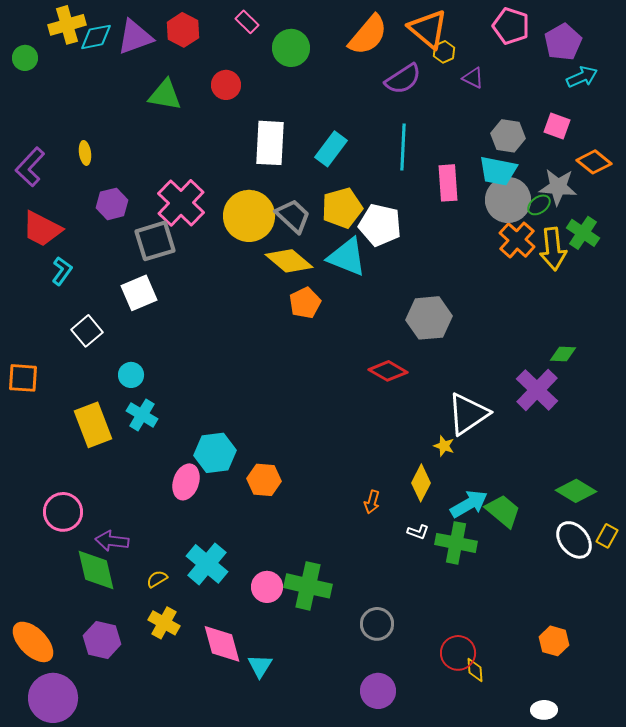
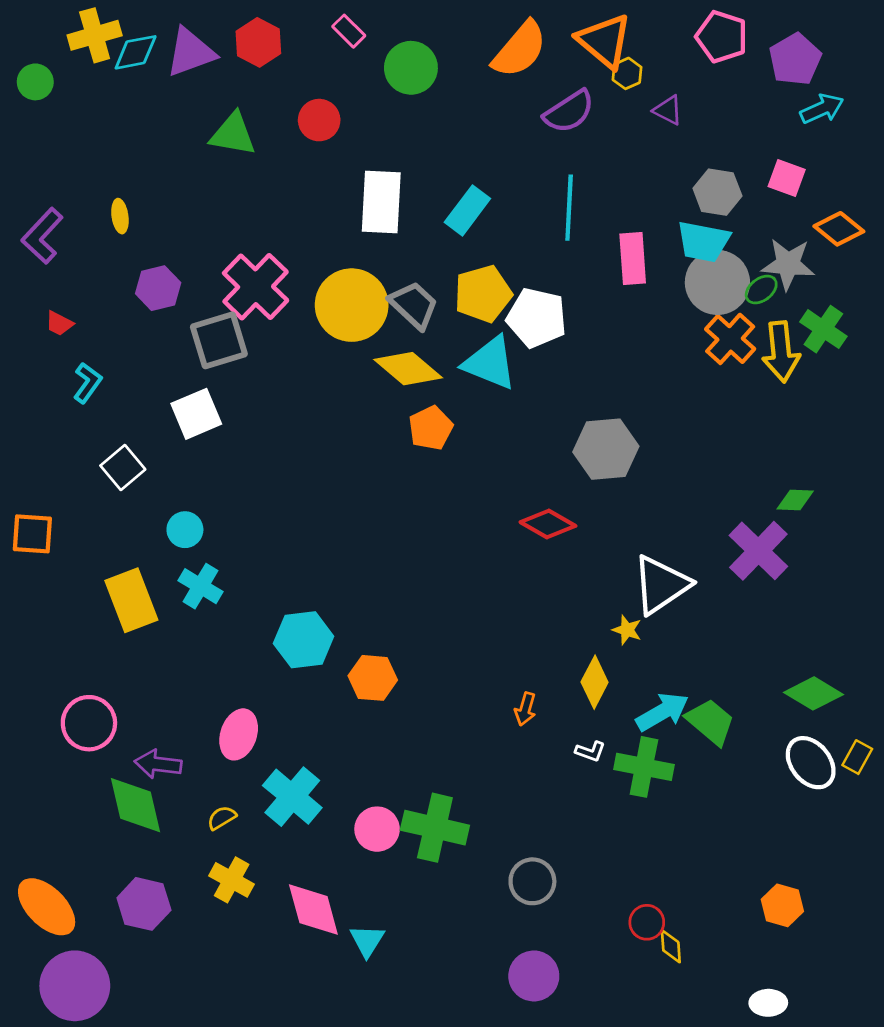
red trapezoid: (42, 229) -> (59, 323), size x0.5
pink ellipse: (186, 482) -> (239, 734), moved
red circle: (458, 653) -> (647, 922), size x0.7

